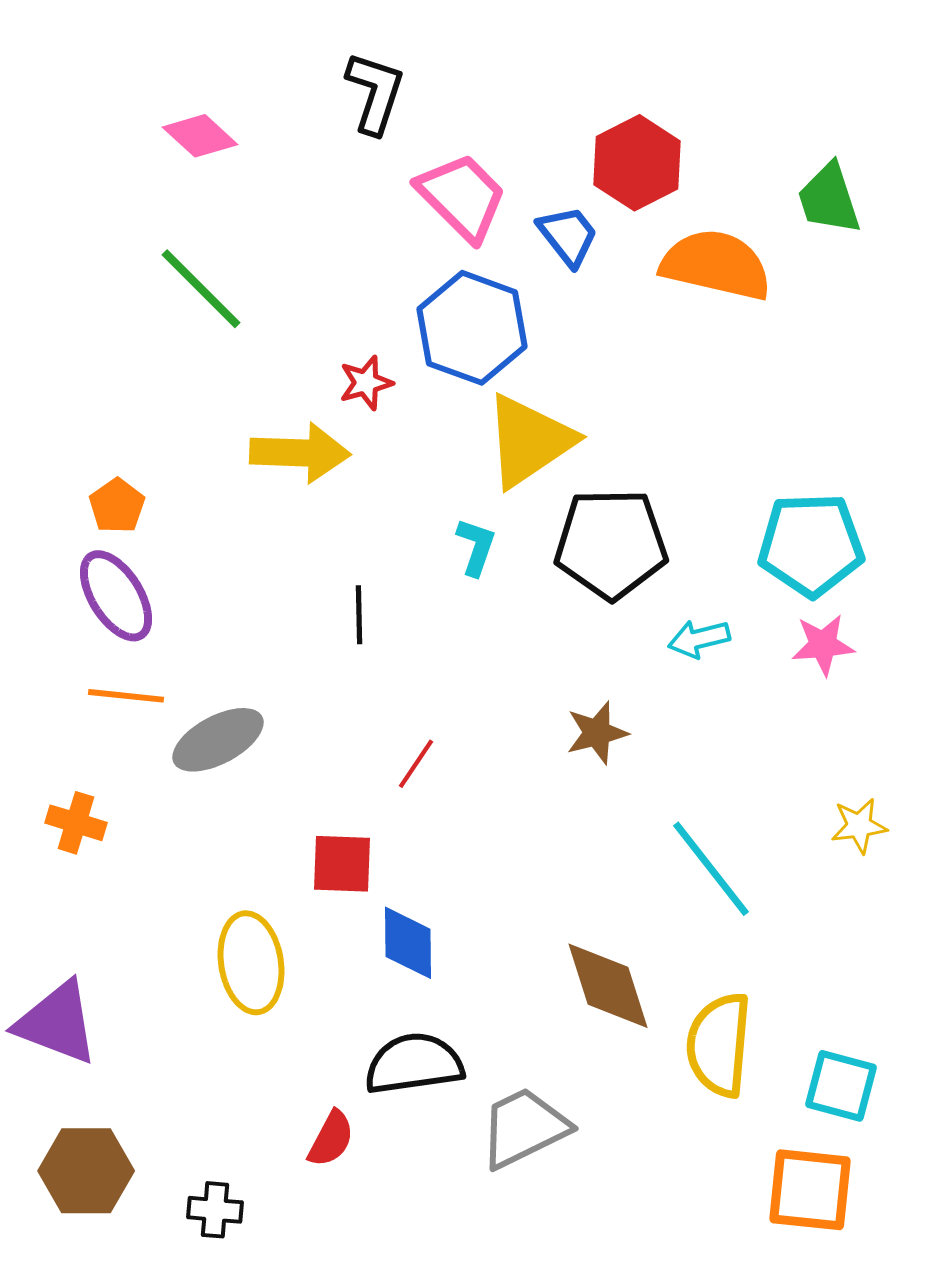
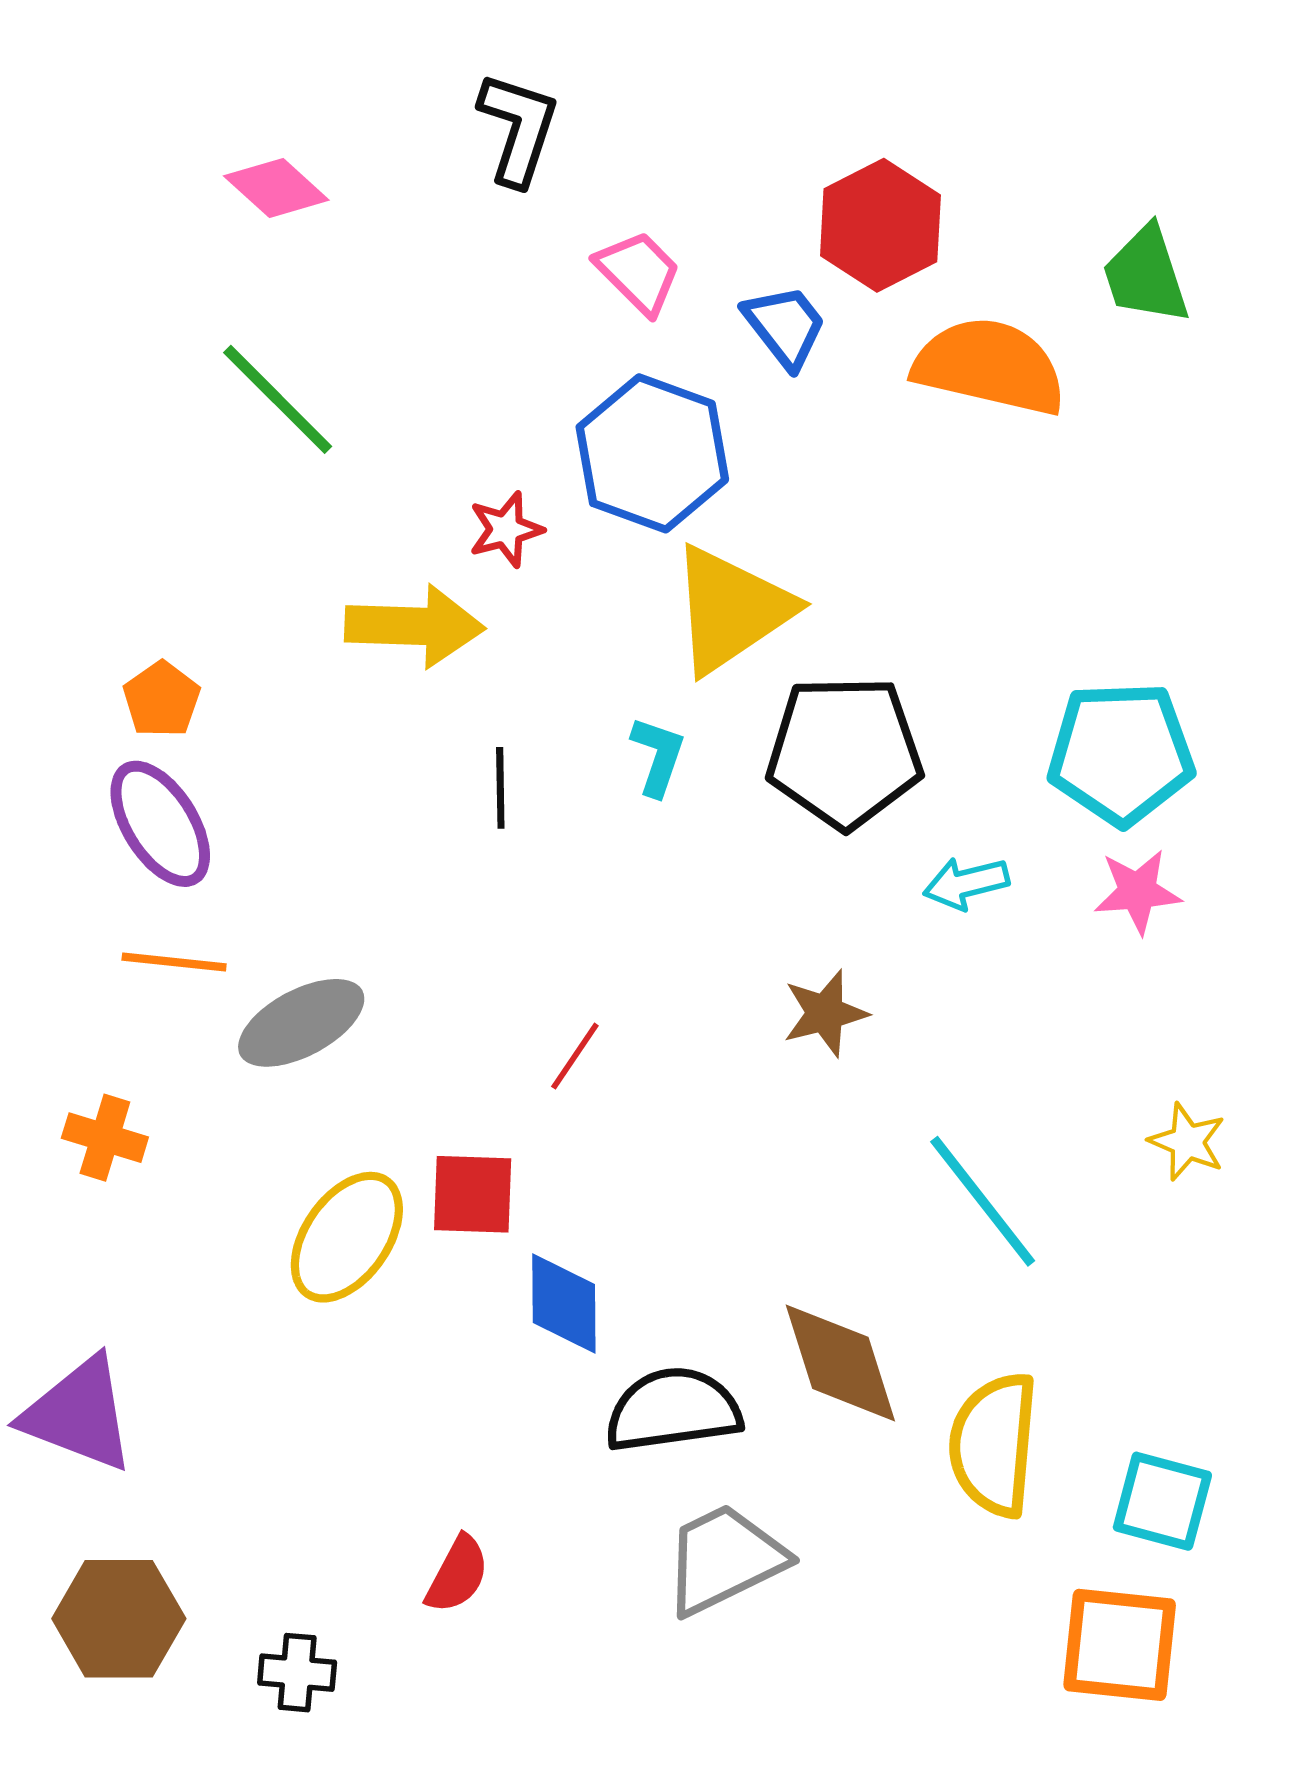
pink trapezoid: (462, 197) -> (639, 272), size x0.7
black line: (359, 615) -> (500, 788), moved
yellow star: (859, 826) -> (1187, 1142), turned 30
yellow ellipse: (251, 963) -> (347, 1237), moved, turned 44
black semicircle: (414, 1064) -> (673, 1410), moved

